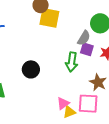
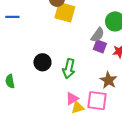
green arrow: (72, 62) -> (69, 69), moved

